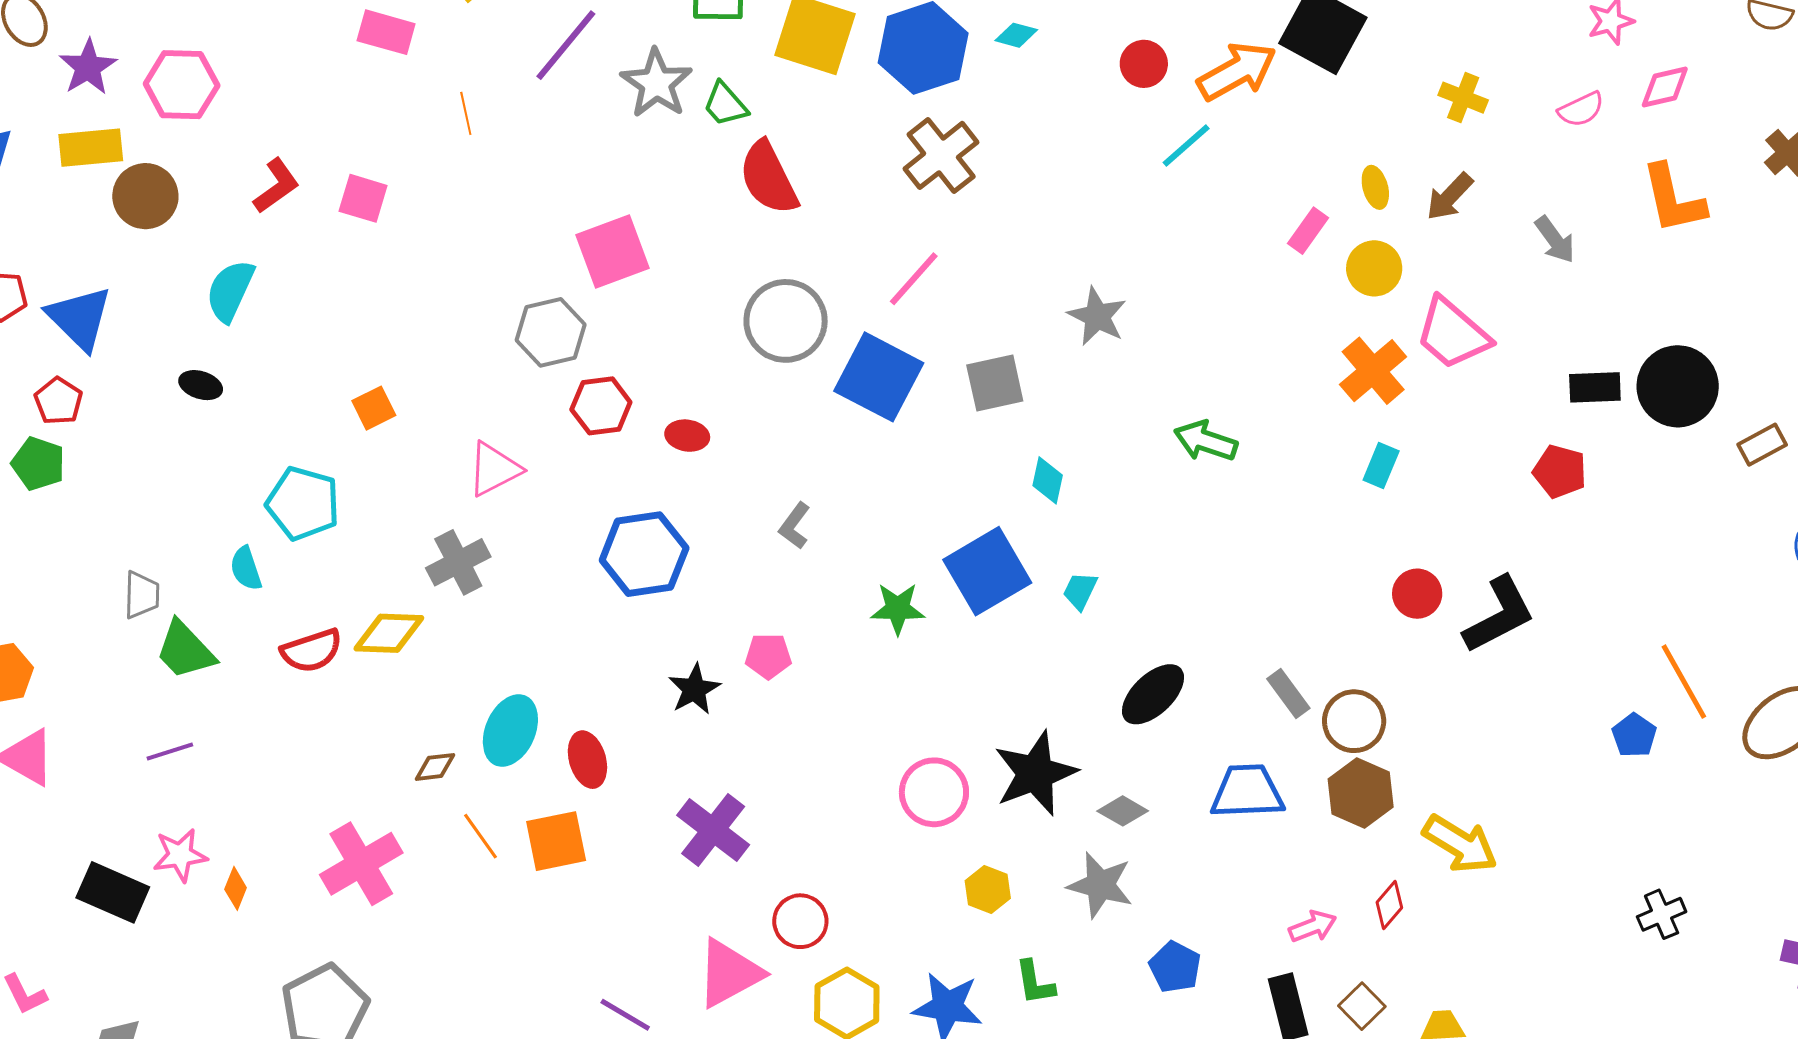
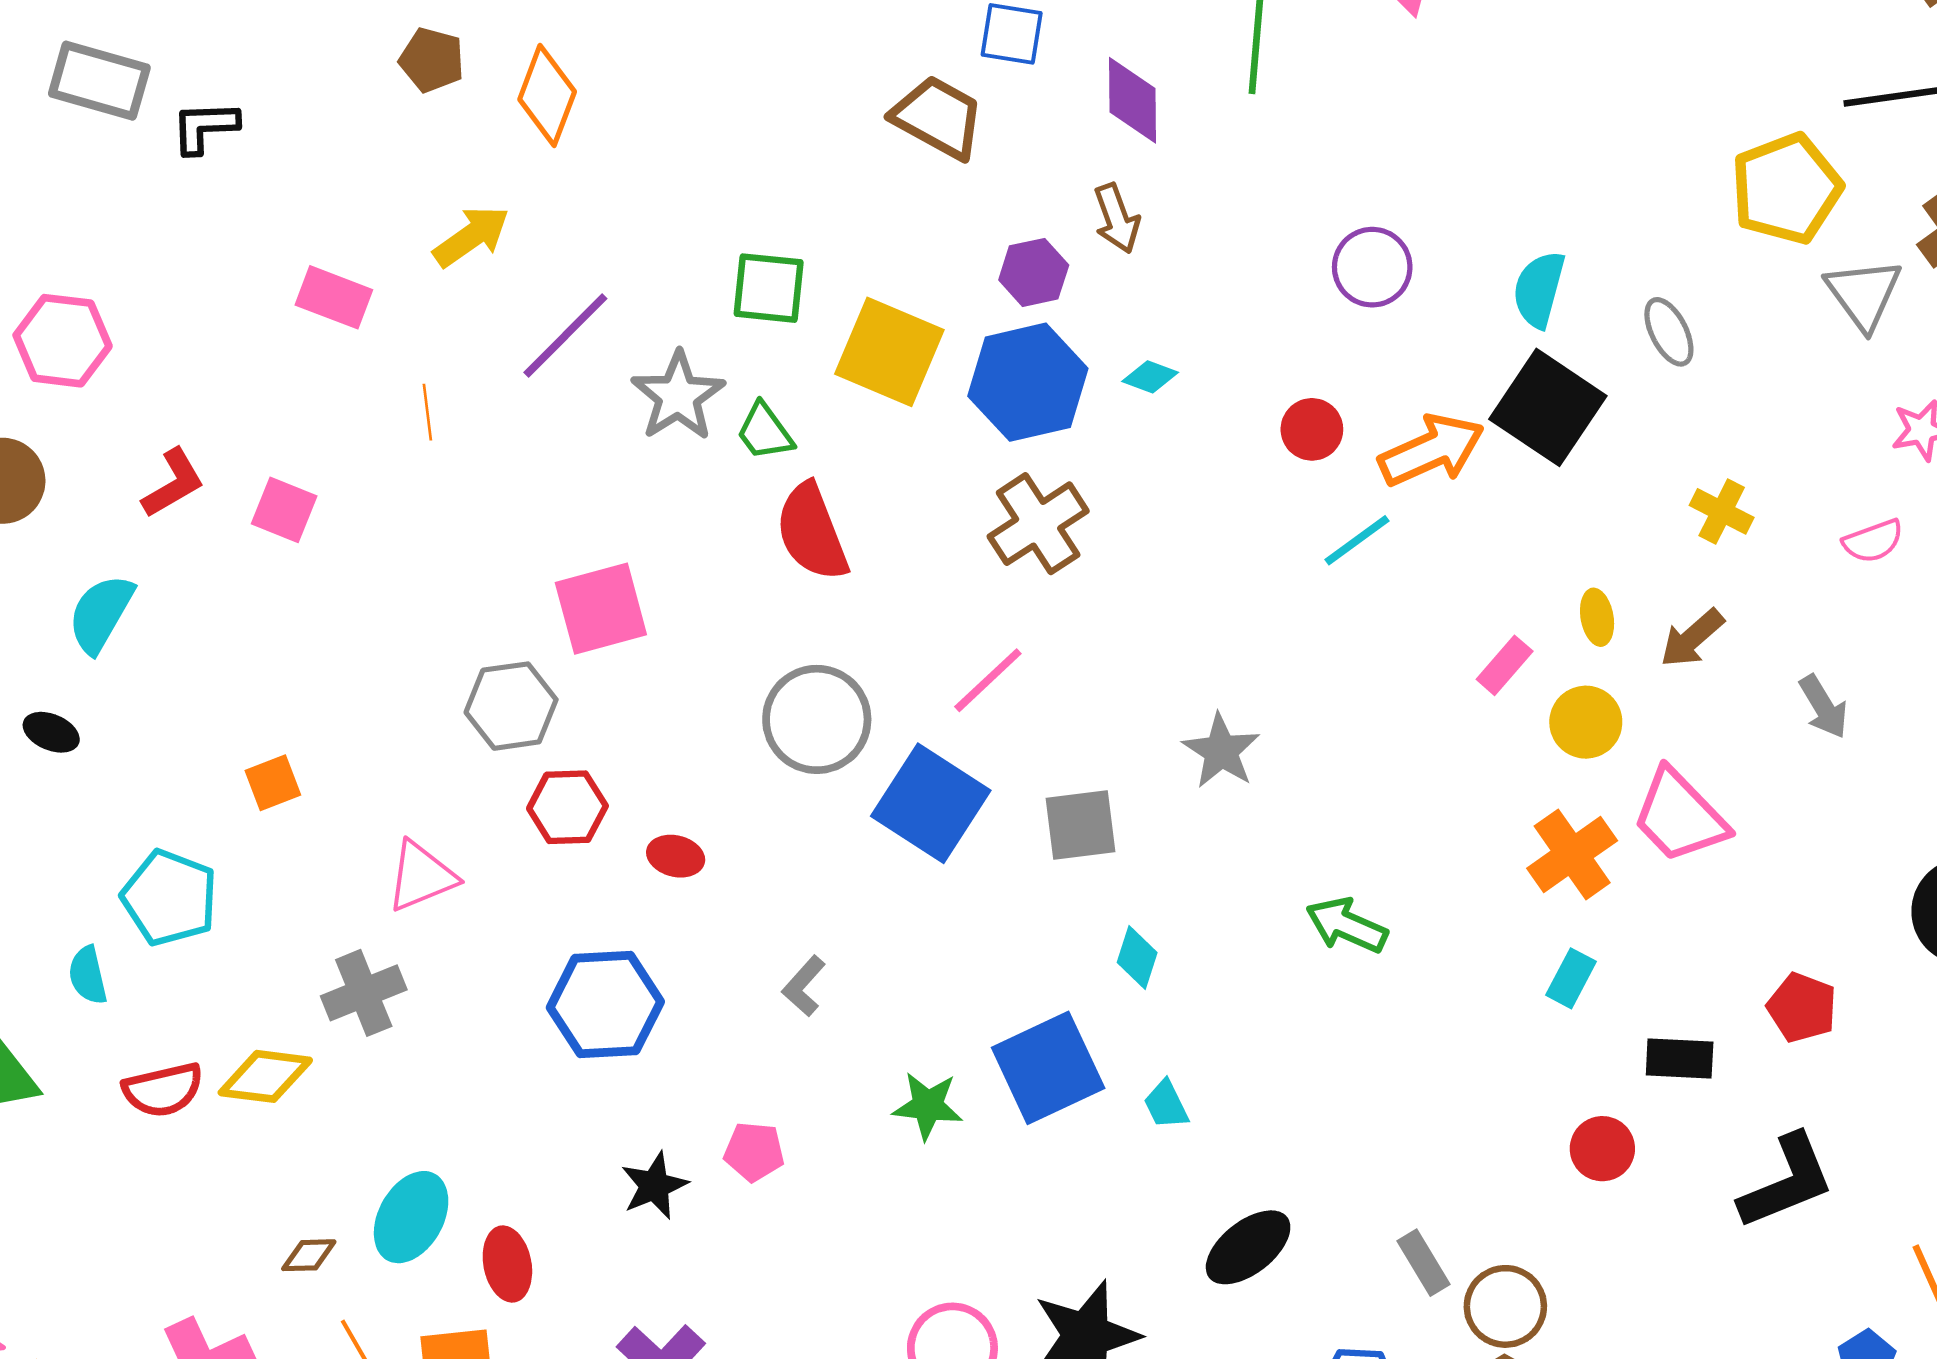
black rectangle: (1595, 387) -> (1680, 1058), moved
cyan trapezoid: (1080, 591) -> (1166, 1105), turned -57
black L-shape: (1499, 615) -> (1787, 1182), moved

